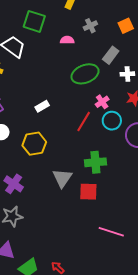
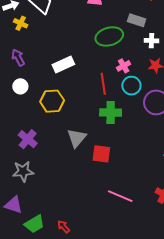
gray rectangle: (111, 55) -> (137, 20), turned 66
white rectangle: (42, 106) -> (63, 64), size x1.5
red line: (84, 122) -> (103, 84), turned -45
green cross: (95, 162) -> (111, 112), moved

